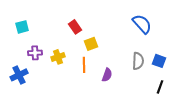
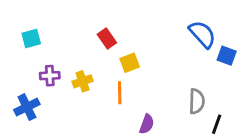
gray semicircle: (138, 61) -> (197, 101), moved
blue square: (159, 61) -> (227, 56), moved
purple semicircle: (107, 75) -> (147, 124), moved
black line: (160, 87) -> (217, 124), moved

